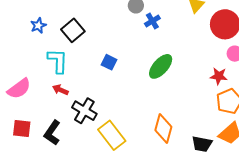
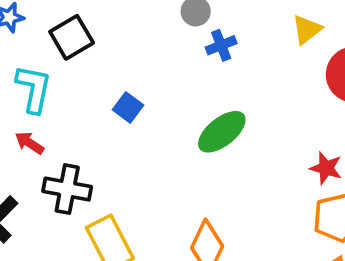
black cross: (84, 111) -> (67, 189), turned -30

